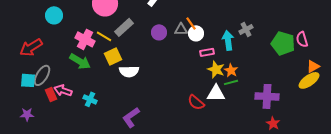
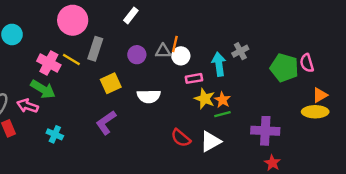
orange line: (191, 23) -> (175, 44), turned 48
gray rectangle: (124, 27) -> (95, 49), turned -30
yellow square: (113, 56) -> (111, 83), moved
white semicircle: (129, 71) -> (149, 96), moved
yellow ellipse: (309, 80) -> (315, 112), turned 35
pink arrow: (63, 90) -> (27, 106), moved
white triangle: (216, 93) -> (211, 141), moved, turned -30
purple L-shape: (131, 117) -> (106, 122), moved

